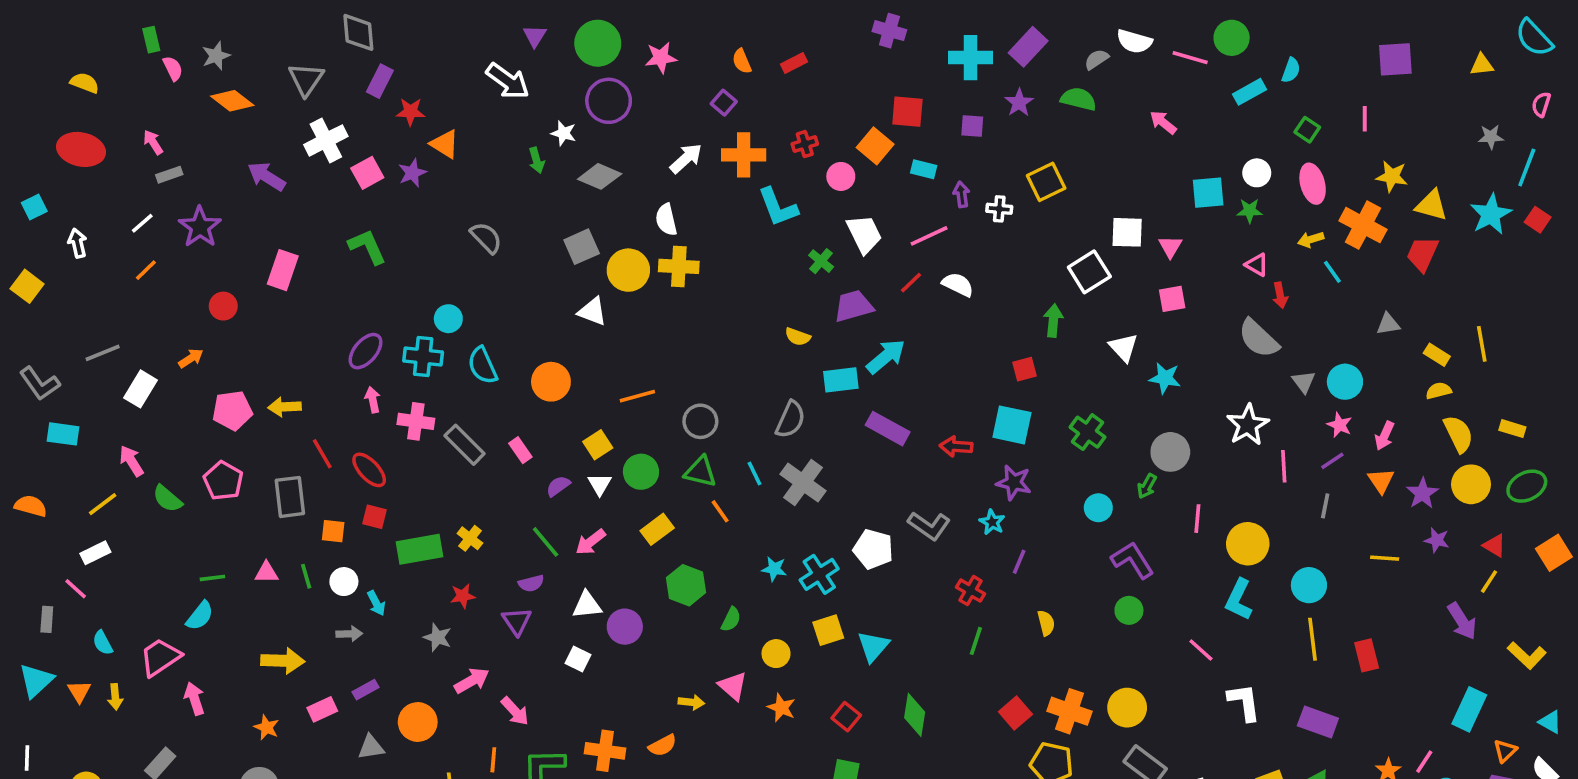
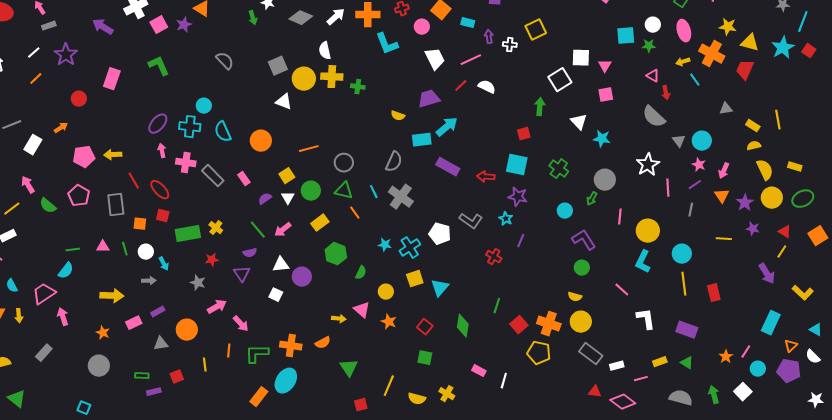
gray diamond: (600, 176) -> (301, 18), moved
green cross: (821, 261) -> (358, 87), moved, turned -32
yellow semicircle: (1046, 623) -> (575, 297), moved, turned 120
green line: (976, 641) -> (497, 306), moved

